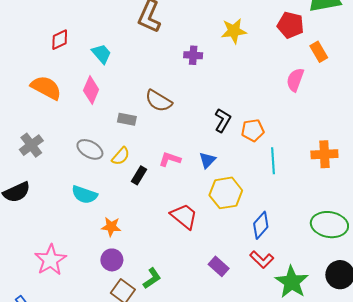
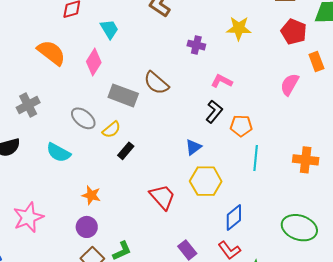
gray rectangle: (127, 119) -> (123, 95), size x1.6
pink L-shape: (170, 159) -> (222, 81), moved
cyan semicircle: (84, 195) -> (58, 153), moved

